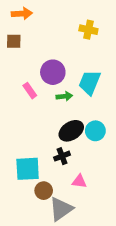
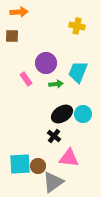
black cross: (62, 156) -> (54, 136), turned -32
cyan square: (28, 169) -> (20, 164), moved
pink triangle: (79, 181) -> (69, 158), size x1.5

